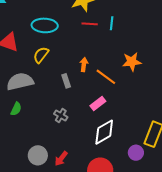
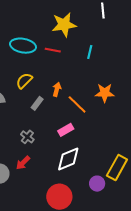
red line: (90, 24) -> (53, 50), moved
yellow semicircle: (41, 55) -> (24, 81), moved
gray rectangle: (66, 81) -> (37, 103), turned 48
red arrow: (61, 159) -> (23, 163), moved

